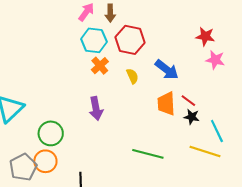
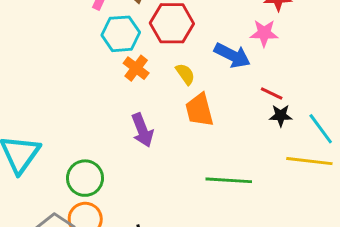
pink star: (215, 60) -> (264, 33), moved
orange trapezoid: (166, 104) -> (199, 110), moved

